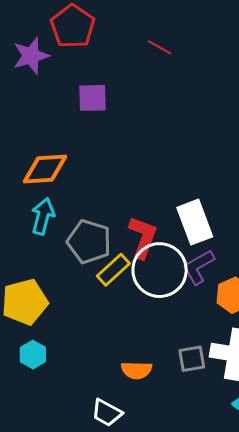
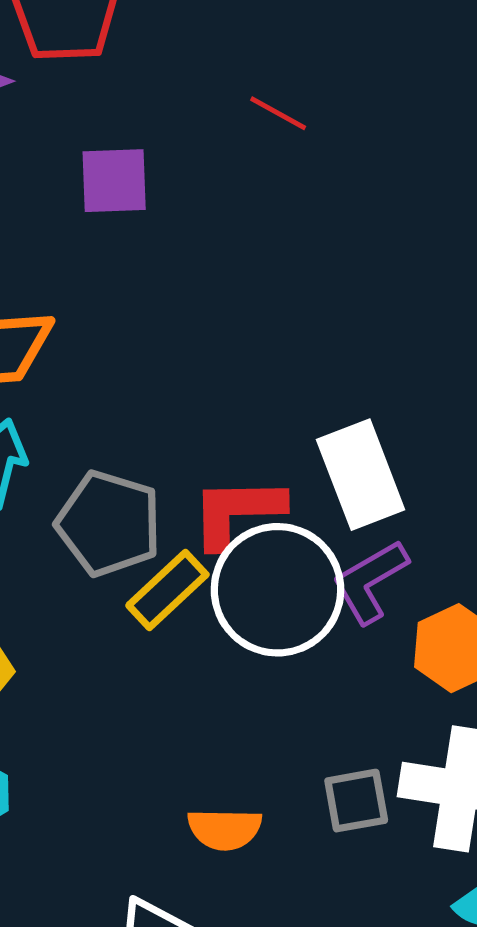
red line: (160, 47) -> (278, 113), moved
red L-shape: (143, 237) -> (237, 512), turned -111

